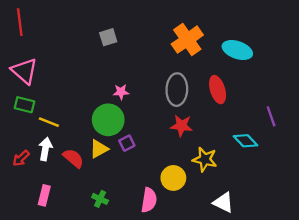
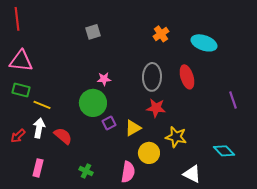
orange cross: (187, 40) -> (161, 34), size x0.6
pink triangle: (24, 71) -> (21, 61), turned -35
cyan diamond: (245, 141) -> (224, 151), moved
yellow triangle: (99, 149) -> (133, 128), moved

